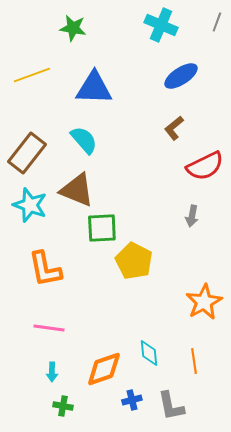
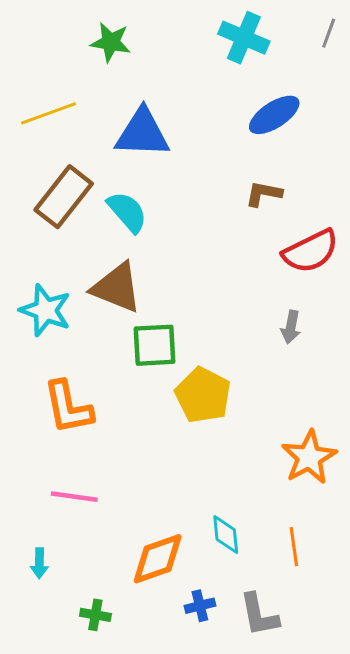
brown L-shape: (174, 128) -> (264, 194), turned 50
brown rectangle: (27, 153) -> (64, 197), moved
cyan arrow: (52, 372) -> (39, 563), moved

